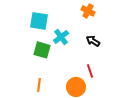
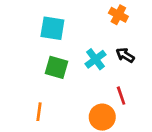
cyan cross: (61, 37) -> (96, 59), moved
orange line: (39, 85) -> (39, 112), moved

